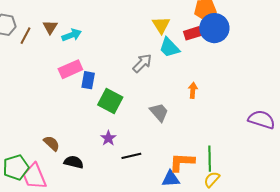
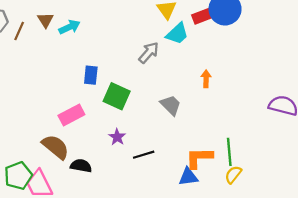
cyan trapezoid: (169, 48) -> (177, 34), turned -85
pink rectangle: (70, 69) -> (71, 115), moved
brown semicircle: (52, 143) -> (55, 147), size x1.5

